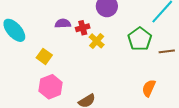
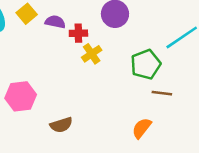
brown line: (167, 51) -> (162, 93), moved
yellow square: (44, 56) -> (27, 14), moved

